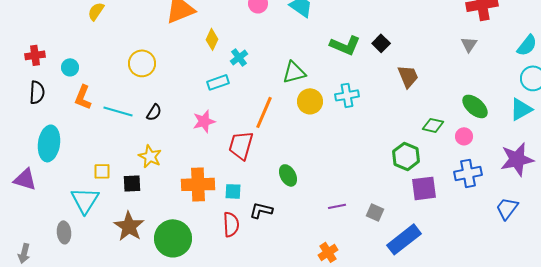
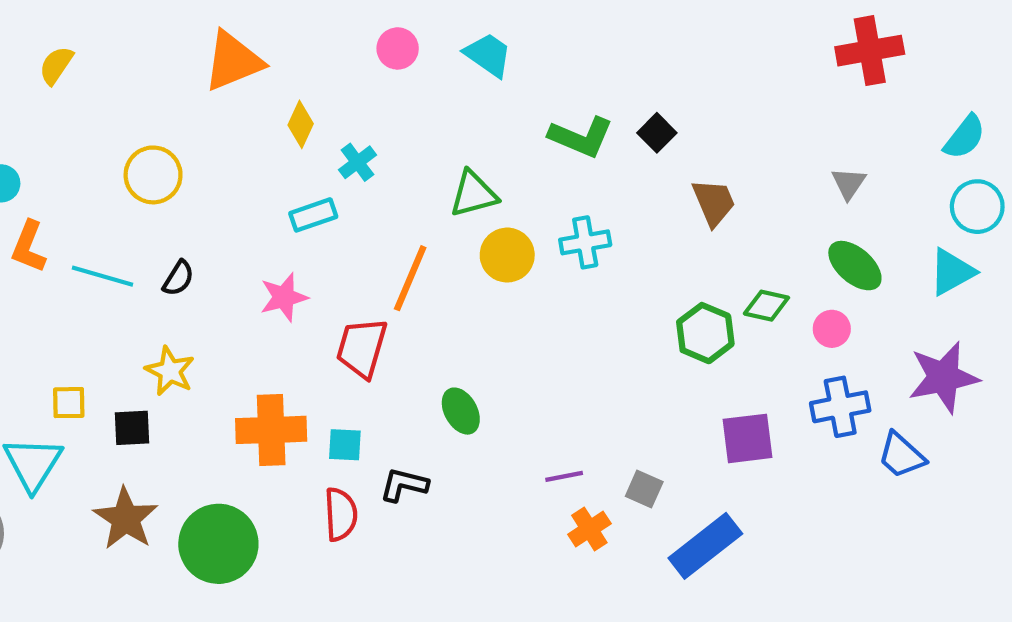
gray triangle: (469, 44) -> (849, 183), moved
green hexagon: (406, 156) -> (705, 333), moved
blue trapezoid: (507, 208) -> (901, 455), moved, turned -85
orange cross: (328, 252) -> (589, 529), moved

